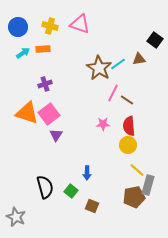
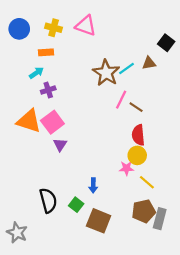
cyan arrow: (23, 53) -> (36, 73), moved
pink star: (103, 124) -> (126, 168), moved
gray rectangle: (148, 185) -> (160, 219), moved
brown square: (92, 206) -> (99, 221), size x1.6

